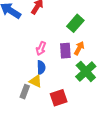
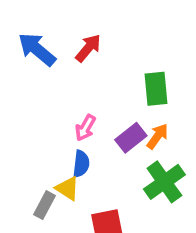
green rectangle: (75, 23) -> (156, 89), turned -54
purple rectangle: (65, 51) -> (131, 138), turned 49

